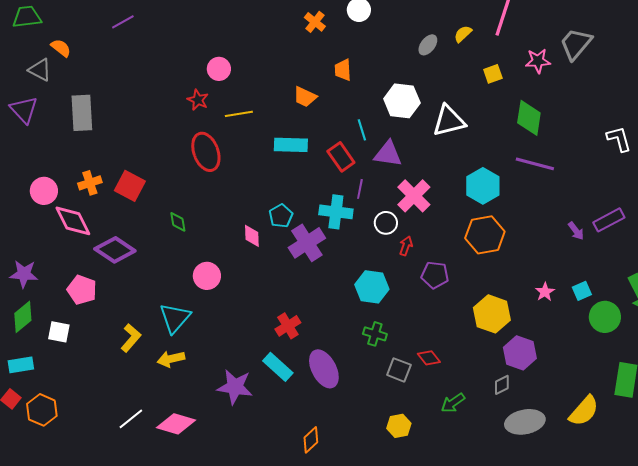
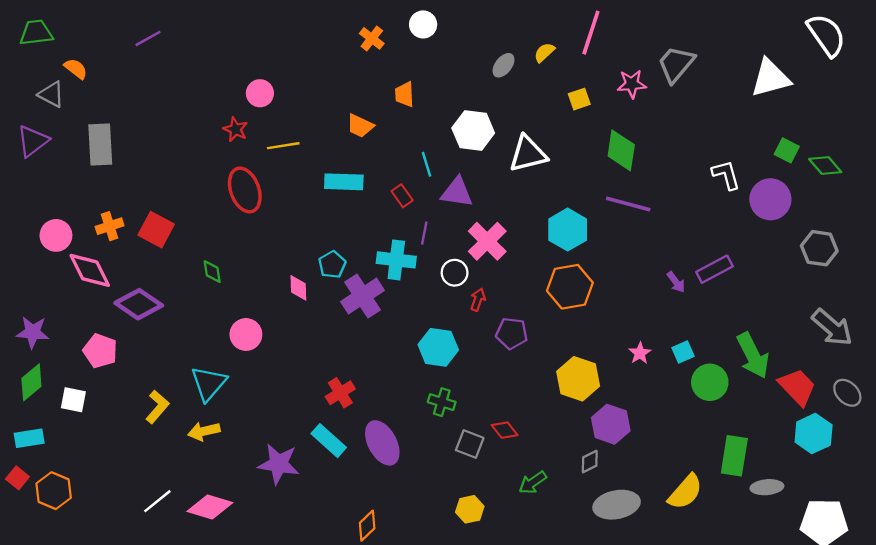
purple triangle: (24, 110) -> (33, 141), turned 36
red rectangle: (341, 157) -> (402, 196), size x0.7

